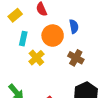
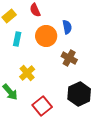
yellow cross: (36, 58) -> (27, 73), moved

